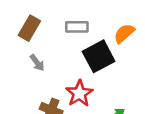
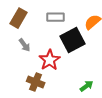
red star: (79, 93) -> (50, 60), moved

